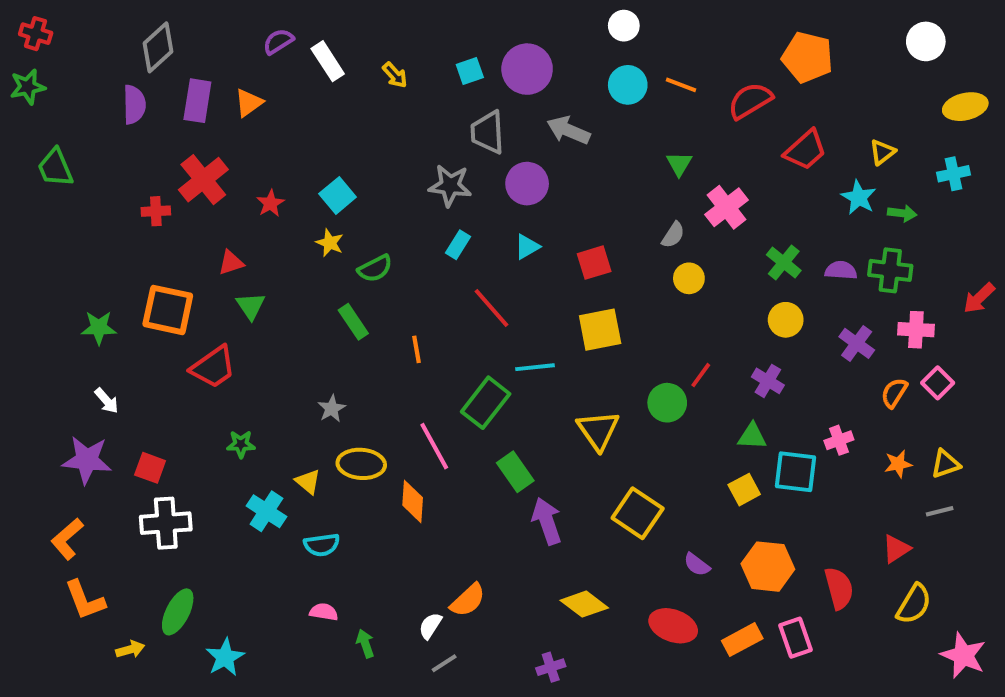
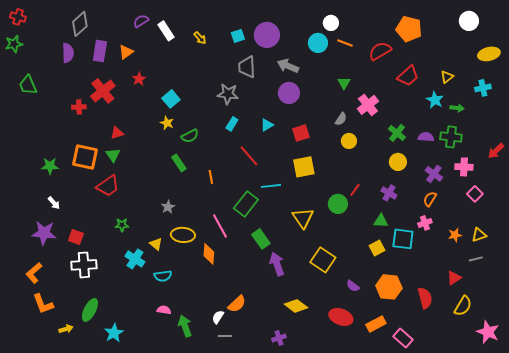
white circle: (624, 26) -> (331, 23), moved
purple circle: (527, 184) -> (289, 93), moved
red star: (270, 203) -> (139, 79), moved
green triangle: (251, 306) -> (113, 155), moved
orange semicircle: (894, 393) -> (430, 199), moved
pink rectangle: (796, 638) -> (403, 338), moved, turned -30
green arrow: (365, 644) -> (185, 326), size x1.5
gray line: (444, 663) -> (225, 336), turned 32

